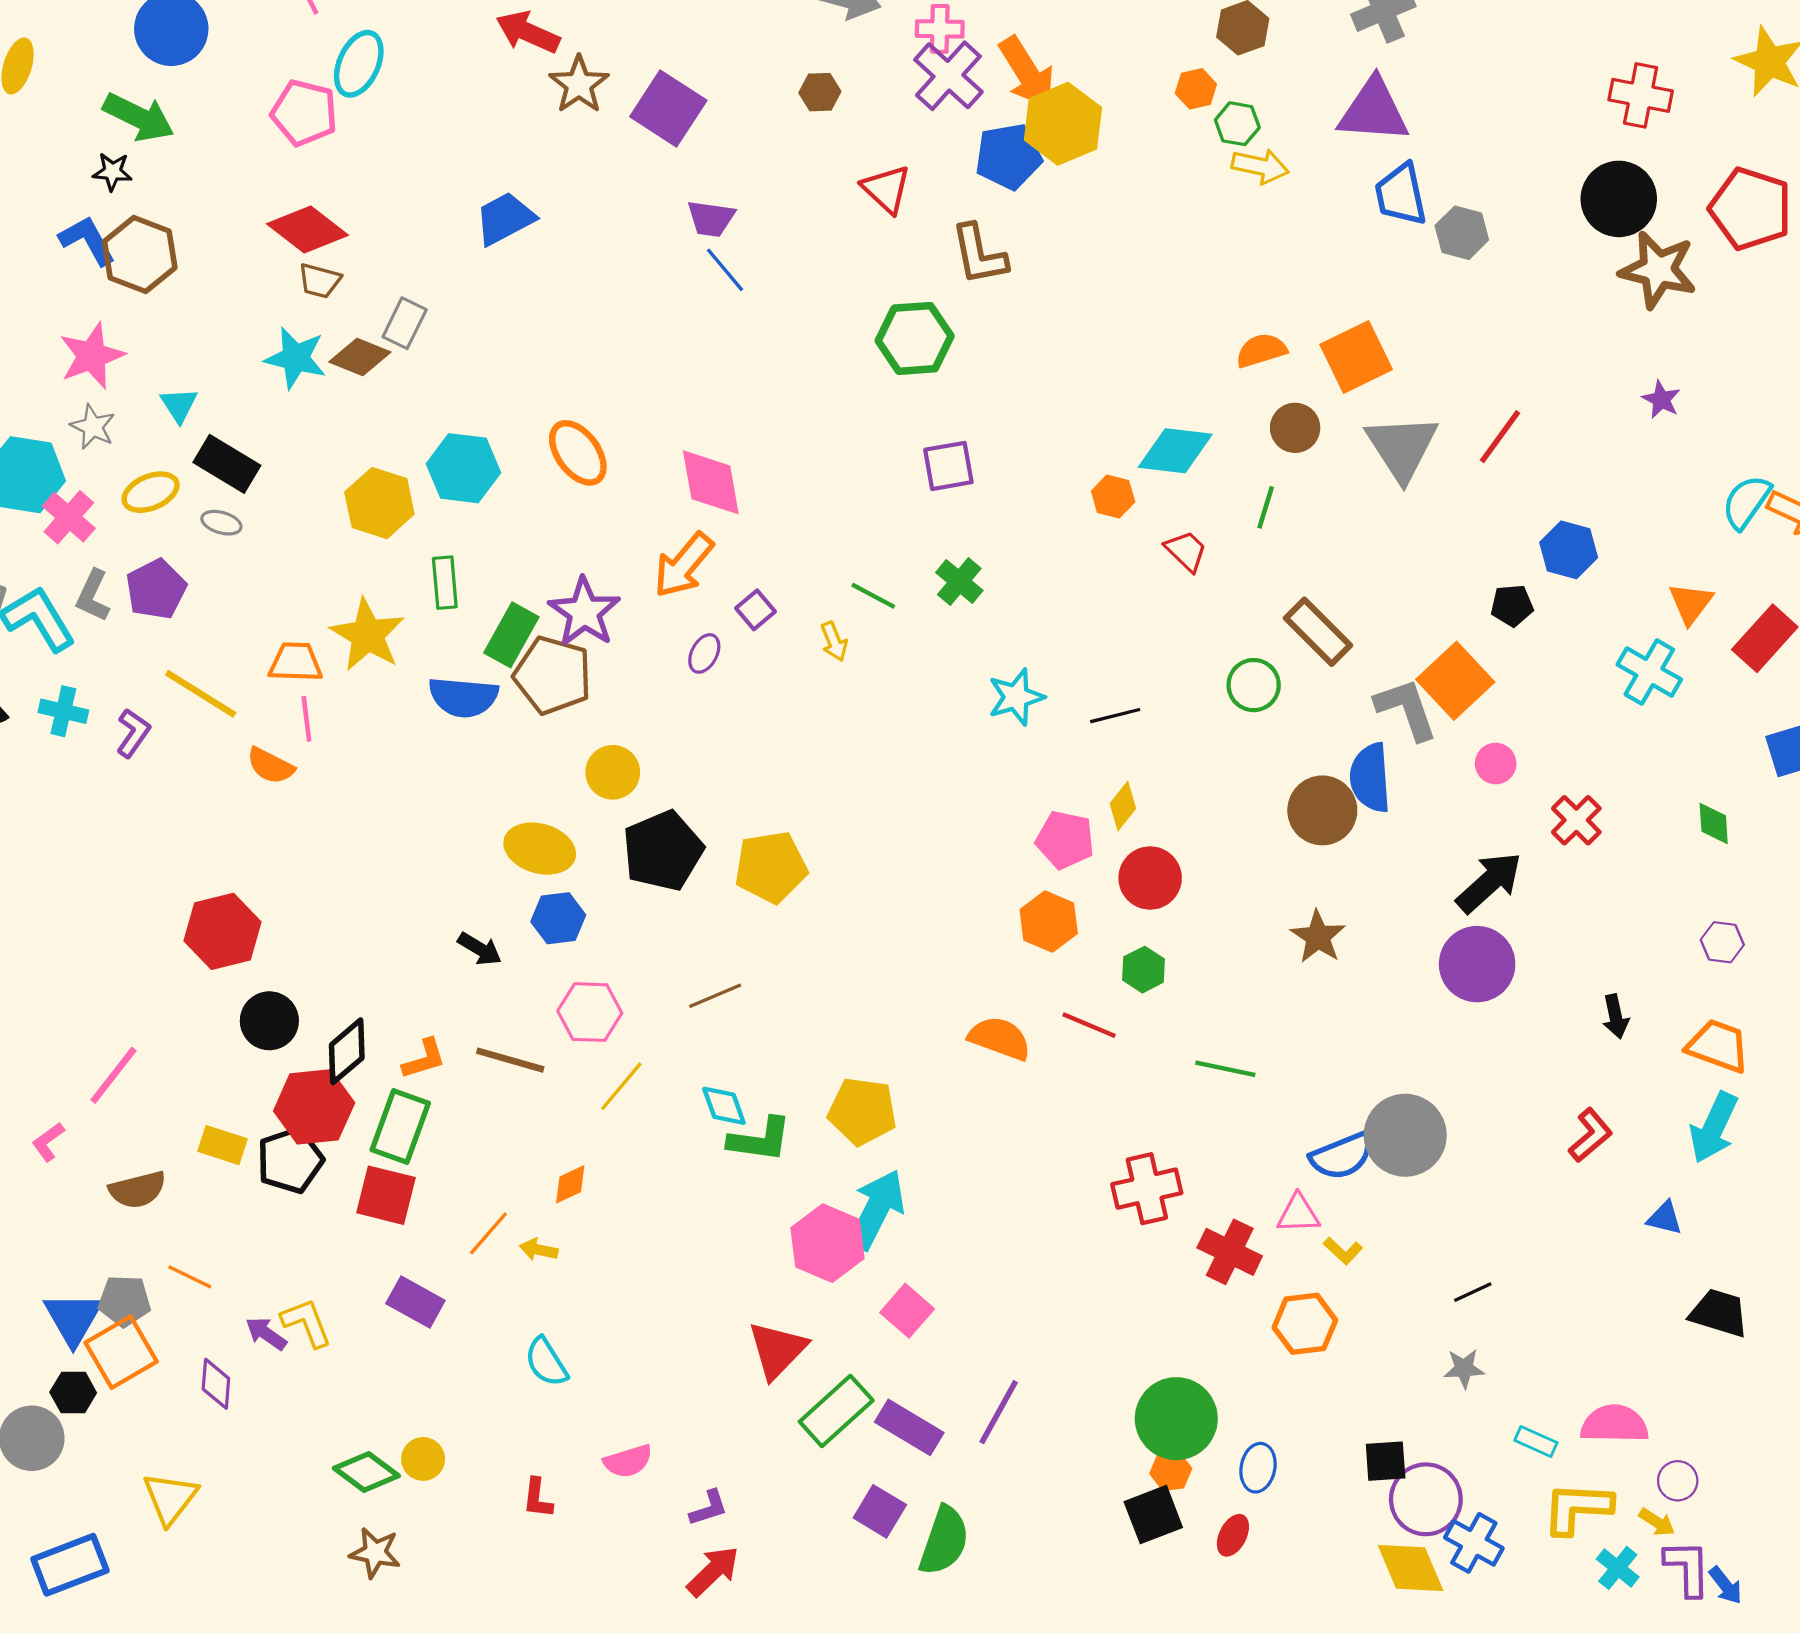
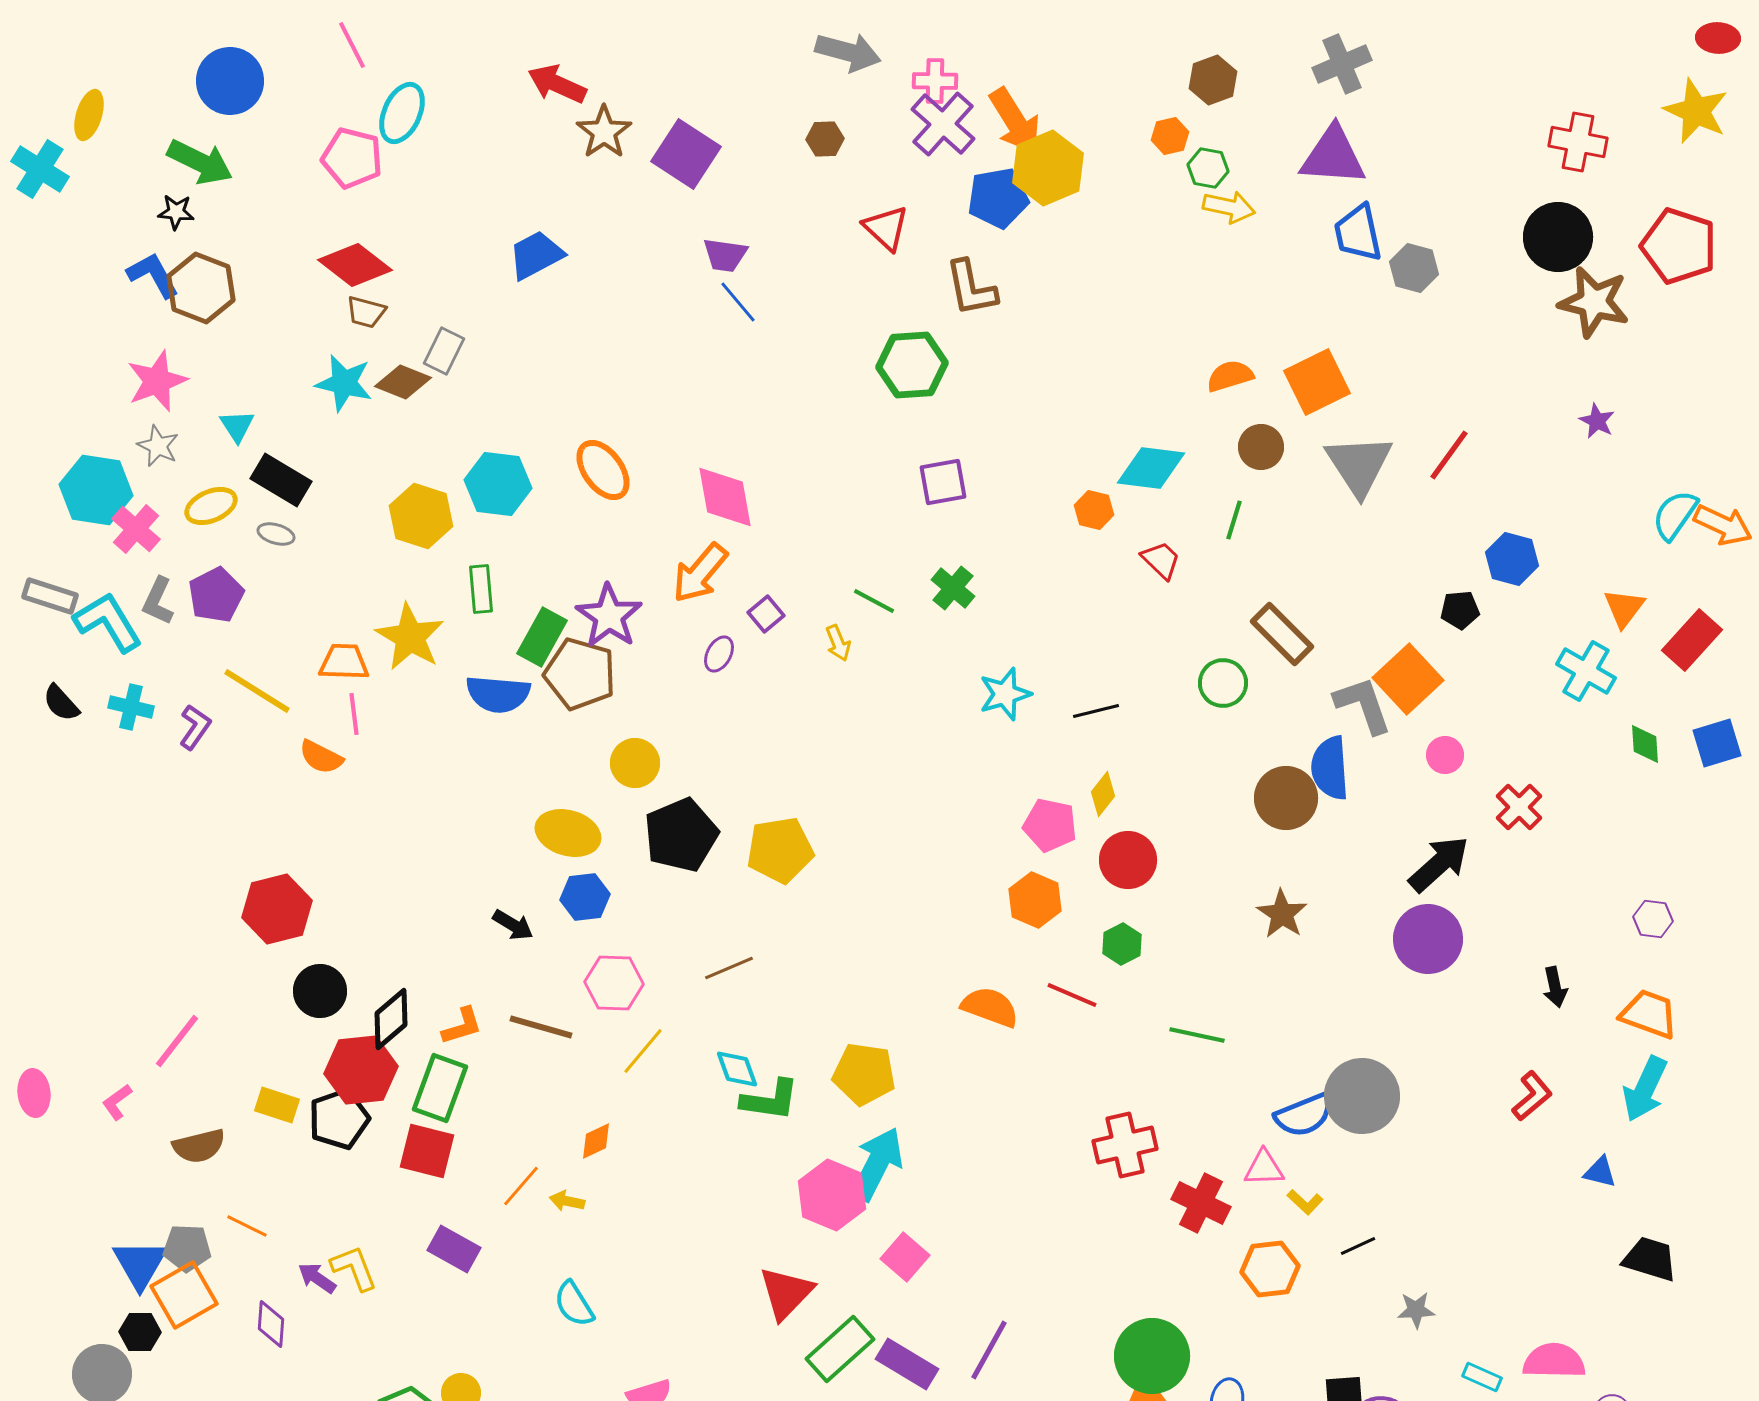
green diamond: (1714, 823) -> (1645, 744), moved
black line: (1473, 1292) -> (1358, 1246), moved

